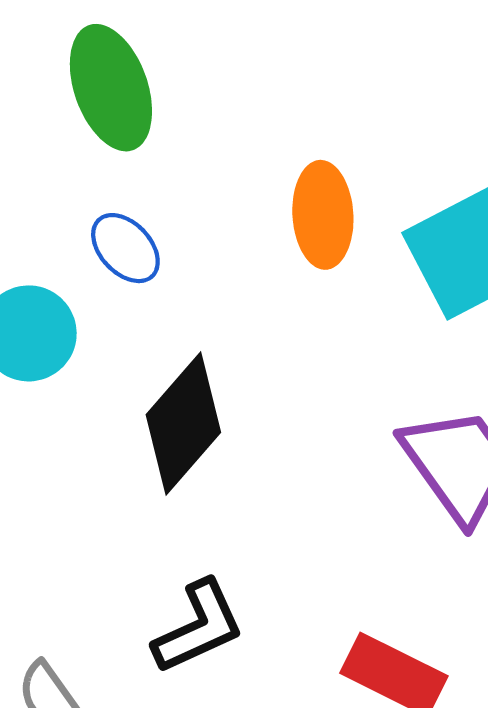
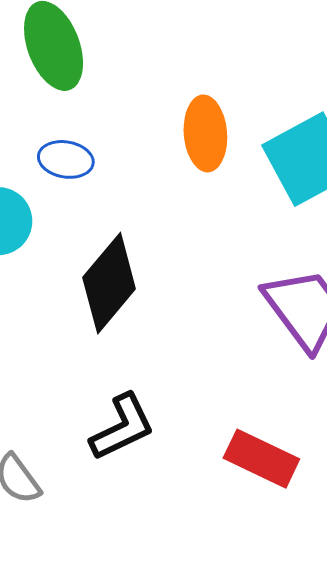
blue ellipse: (125, 248) -> (66, 159), turned -36

